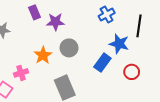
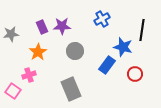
purple rectangle: (35, 12) -> (42, 27), moved
blue cross: (107, 14) -> (102, 19), moved
orange star: (43, 55) -> (38, 52), moved

